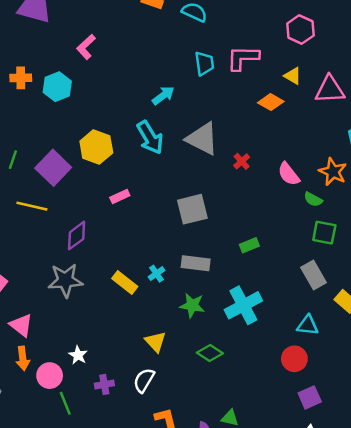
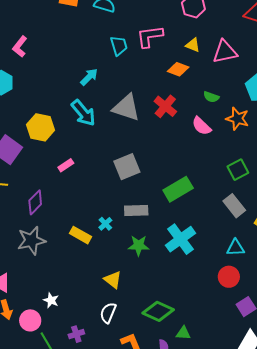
red cross: (242, 161) -> (165, 106), moved, size x1.6
green semicircle: (313, 199) -> (211, 97), moved
green square: (324, 233) -> (238, 170), turned -30
green rectangle: (249, 245) -> (178, 189), size x1.8
green diamond: (210, 353) -> (158, 311), moved, size x1.4
purple cross: (104, 384) -> (76, 334), moved

